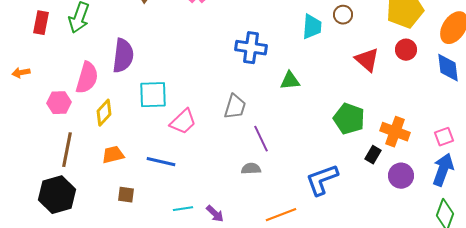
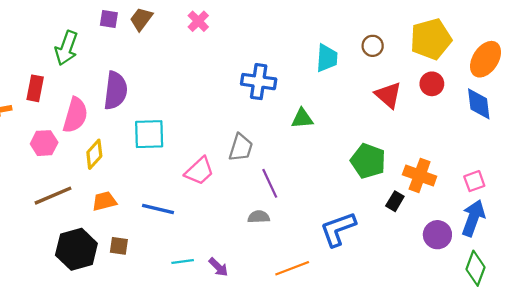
brown circle: (343, 15) -> (373, 46), moved
red rectangle: (41, 23) -> (35, 88), moved
pink trapezoid: (183, 122) -> (199, 171), moved
brown line: (67, 150) -> (53, 196), turned 56
purple circle: (401, 176) -> (437, 235), moved
black hexagon: (57, 195) -> (76, 249), moved

